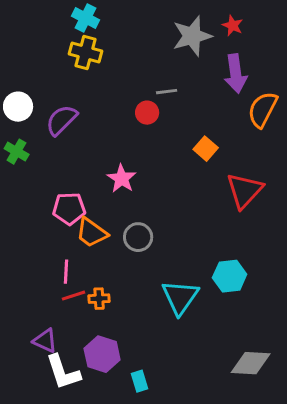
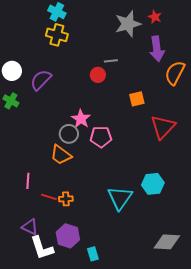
orange square: (206, 149) -> (137, 99), turned 35
pink pentagon: (69, 209) -> (101, 137), moved
gray circle: (138, 237) -> (69, 134), moved
pink line: (66, 272) -> (28, 181), moved
red line: (74, 296) -> (49, 197), turned 35

